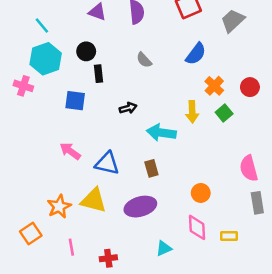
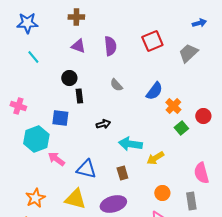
blue semicircle: (196, 54) -> (154, 91), moved
cyan hexagon: (46, 59) -> (36, 139), moved
red circle: (250, 87) -> (203, 116), moved
yellow arrow: (192, 112) -> (155, 158), moved, turned 60
gray rectangle: (257, 203) -> (191, 201), moved
orange star: (59, 207) -> (35, 198), moved

